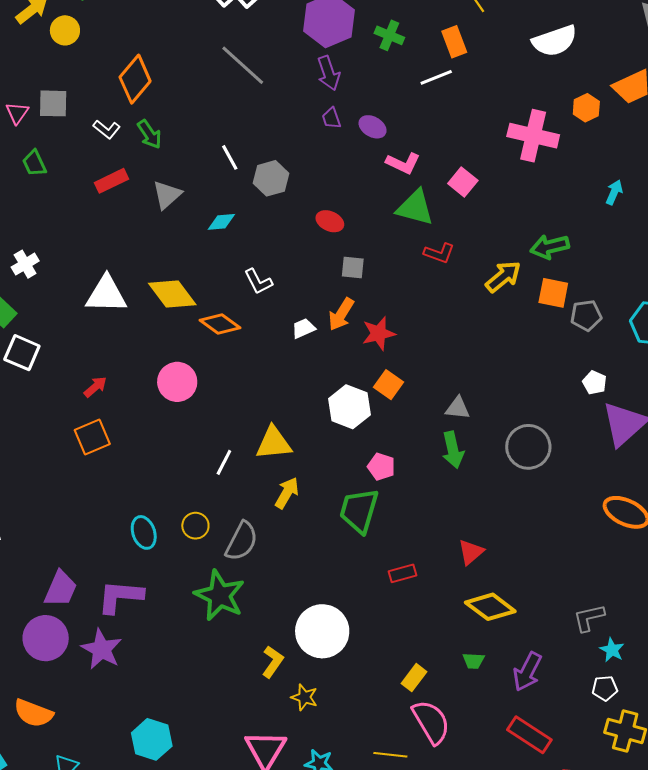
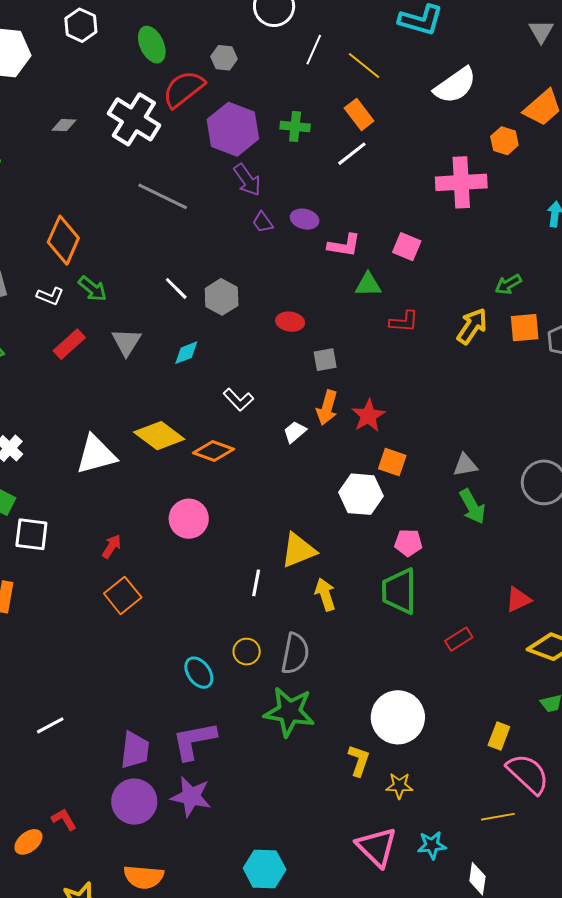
green triangle: (415, 208) -> (368, 285), size x0.7
green arrow: (550, 247) -> (508, 284), size x0.7
yellow arrow: (287, 493) -> (325, 594), turned -32
red triangle: (471, 552) -> (518, 600), turned 32

